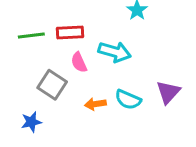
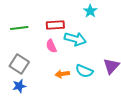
red rectangle: (70, 33) -> (55, 25), moved
gray square: (52, 85) -> (19, 64), moved

